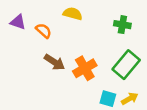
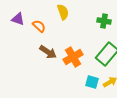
yellow semicircle: (73, 14) -> (63, 12), turned 56

